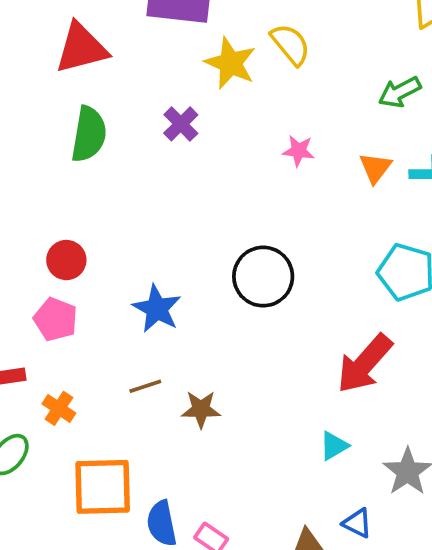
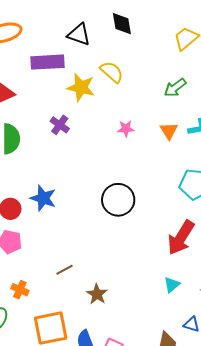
blue star: (157, 309) -> (43, 198), moved
brown star: (201, 409) -> (97, 294), moved, turned -30

